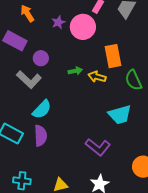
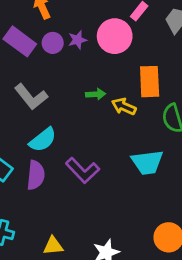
purple star: (58, 22) -> (77, 40), moved
purple circle: (41, 58) -> (53, 43), moved
purple L-shape: (98, 147) -> (83, 170), moved

